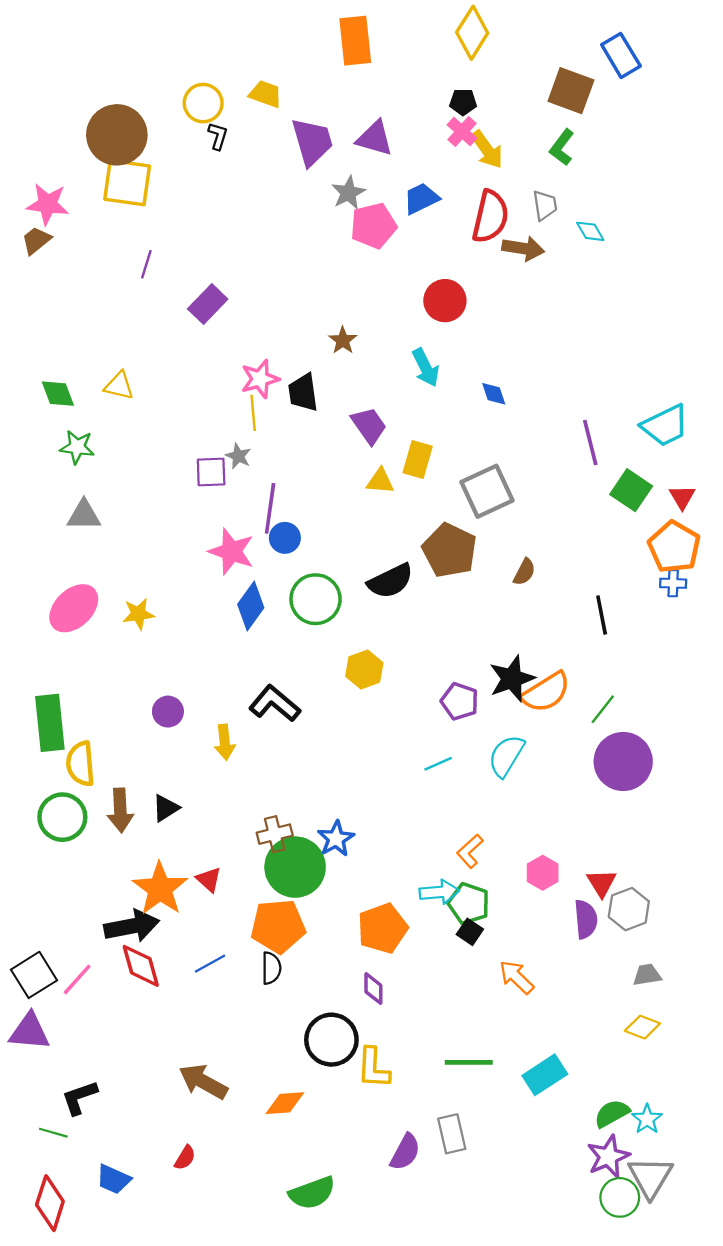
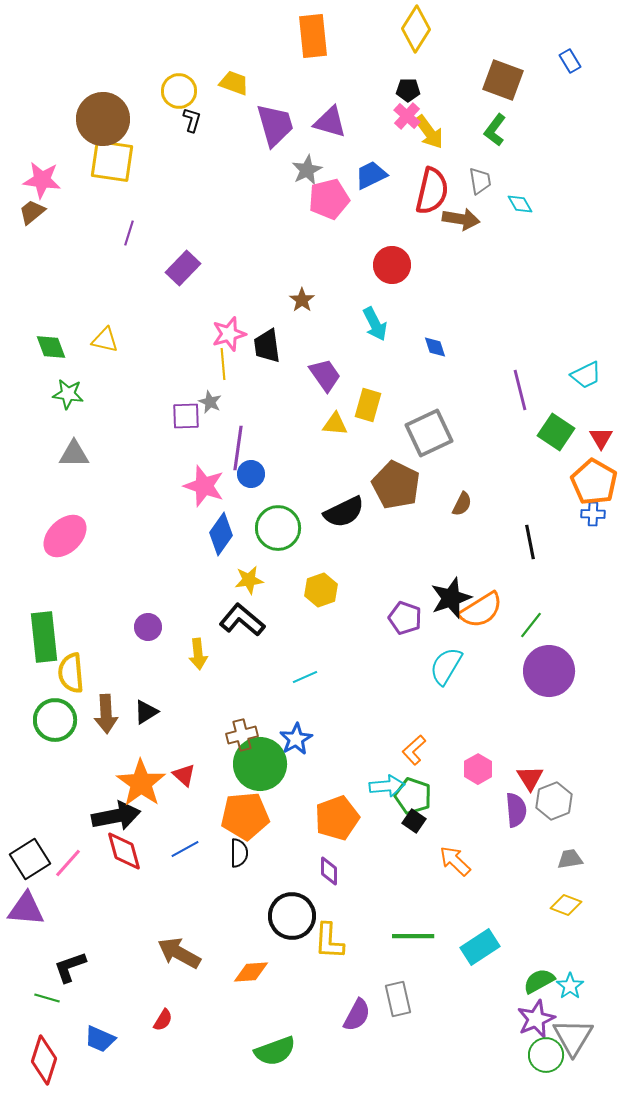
blue rectangle: (621, 55) -> (570, 61), moved, size x0.6
cyan trapezoid: (665, 425) -> (586, 375), size x0.7
yellow star: (138, 614) -> (249, 580), moved
cyan line: (438, 764) -> (305, 677), moved

